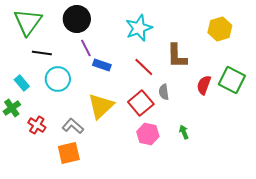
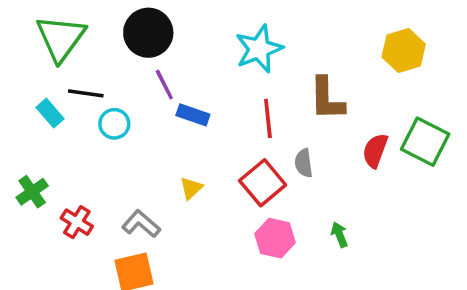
red line: (144, 67) -> (268, 118), turned 40
cyan circle: (58, 79) -> (114, 124), moved, size x0.7
cyan rectangle: (22, 83) -> (50, 113), moved
yellow triangle: (101, 106) -> (191, 188), size x0.5

